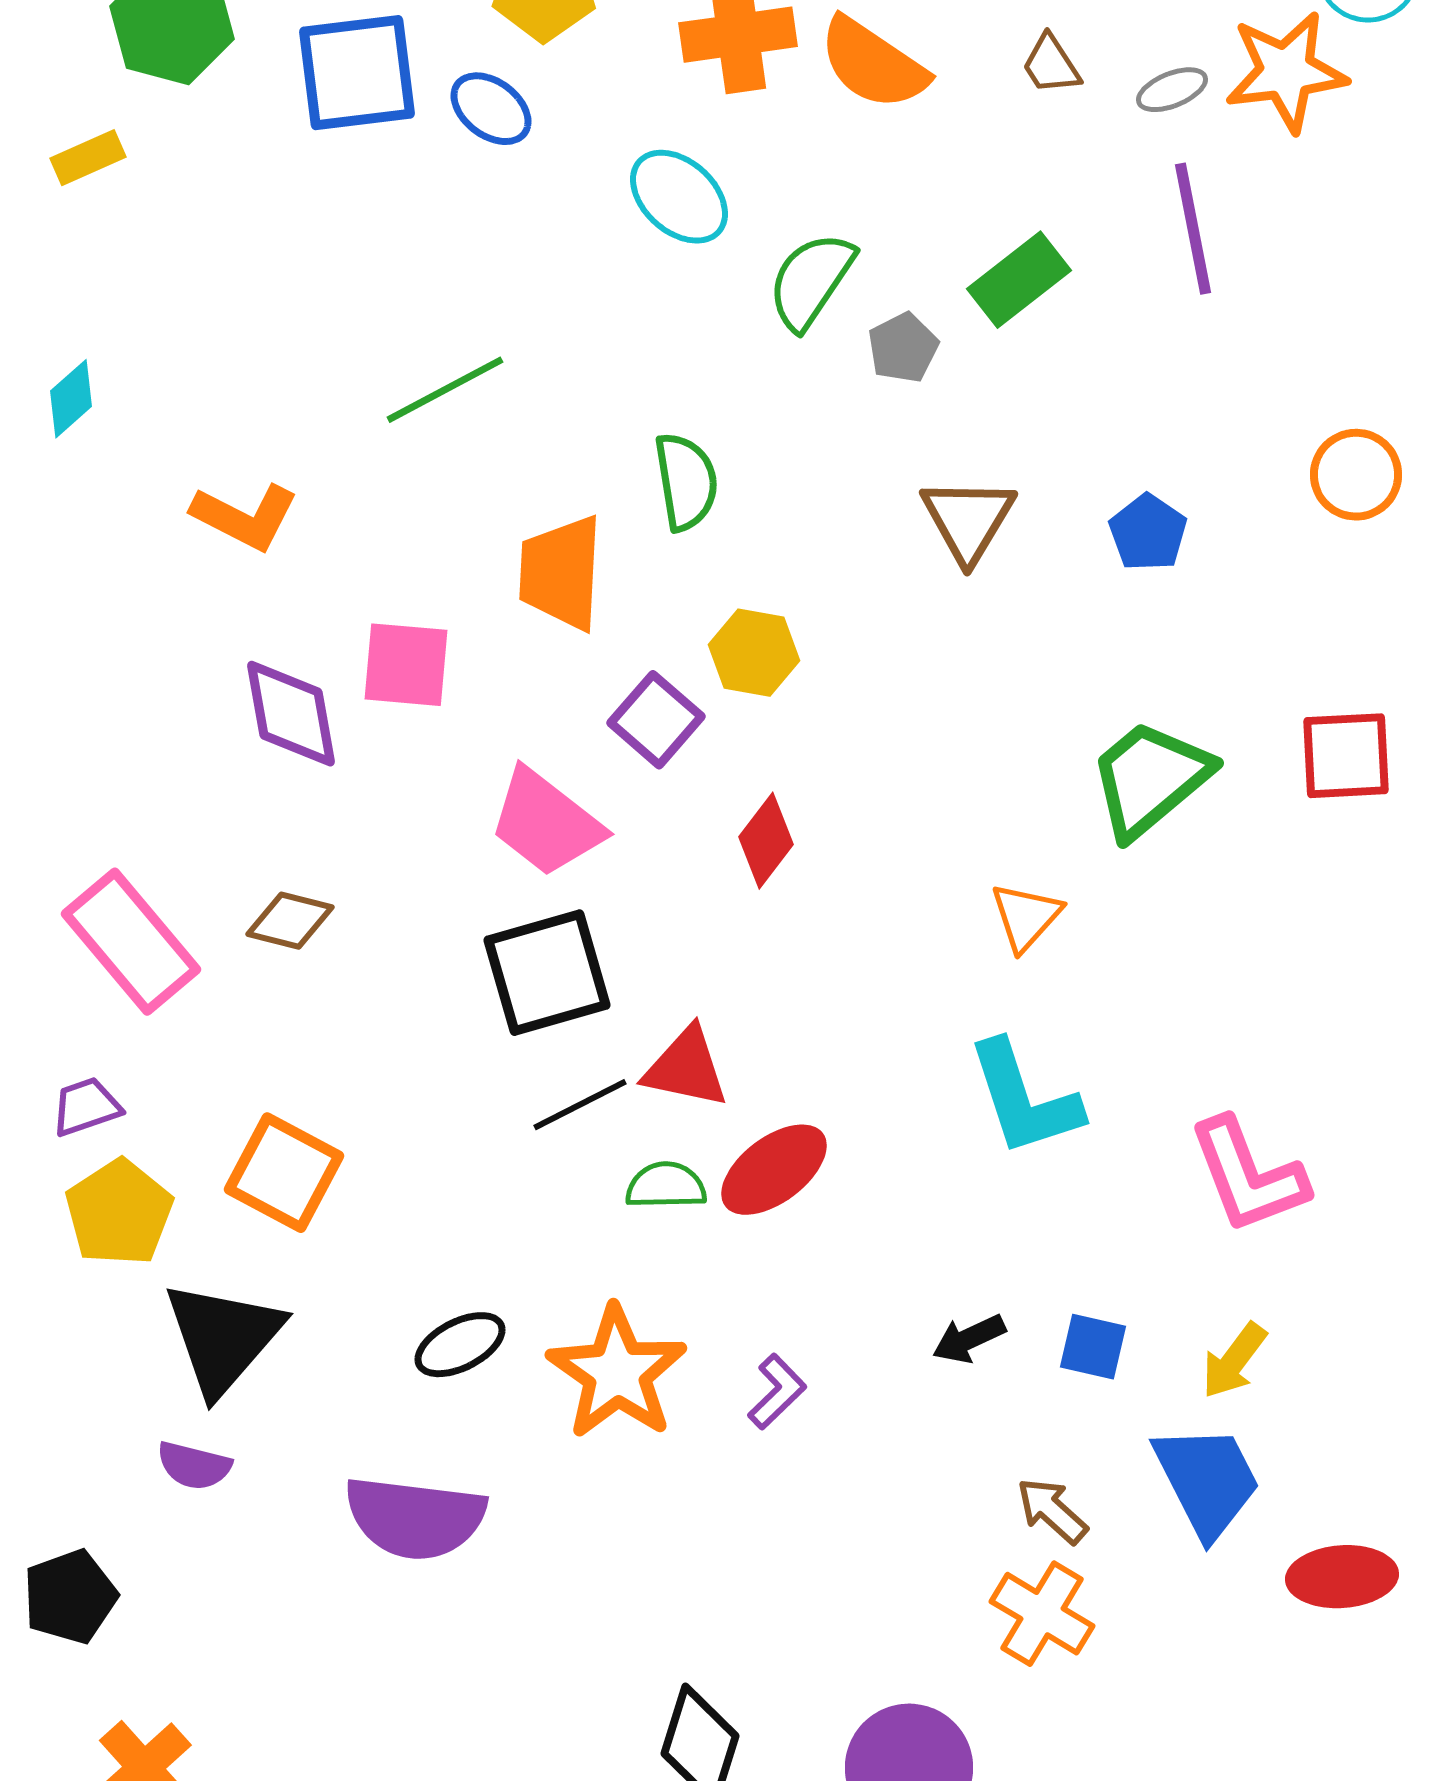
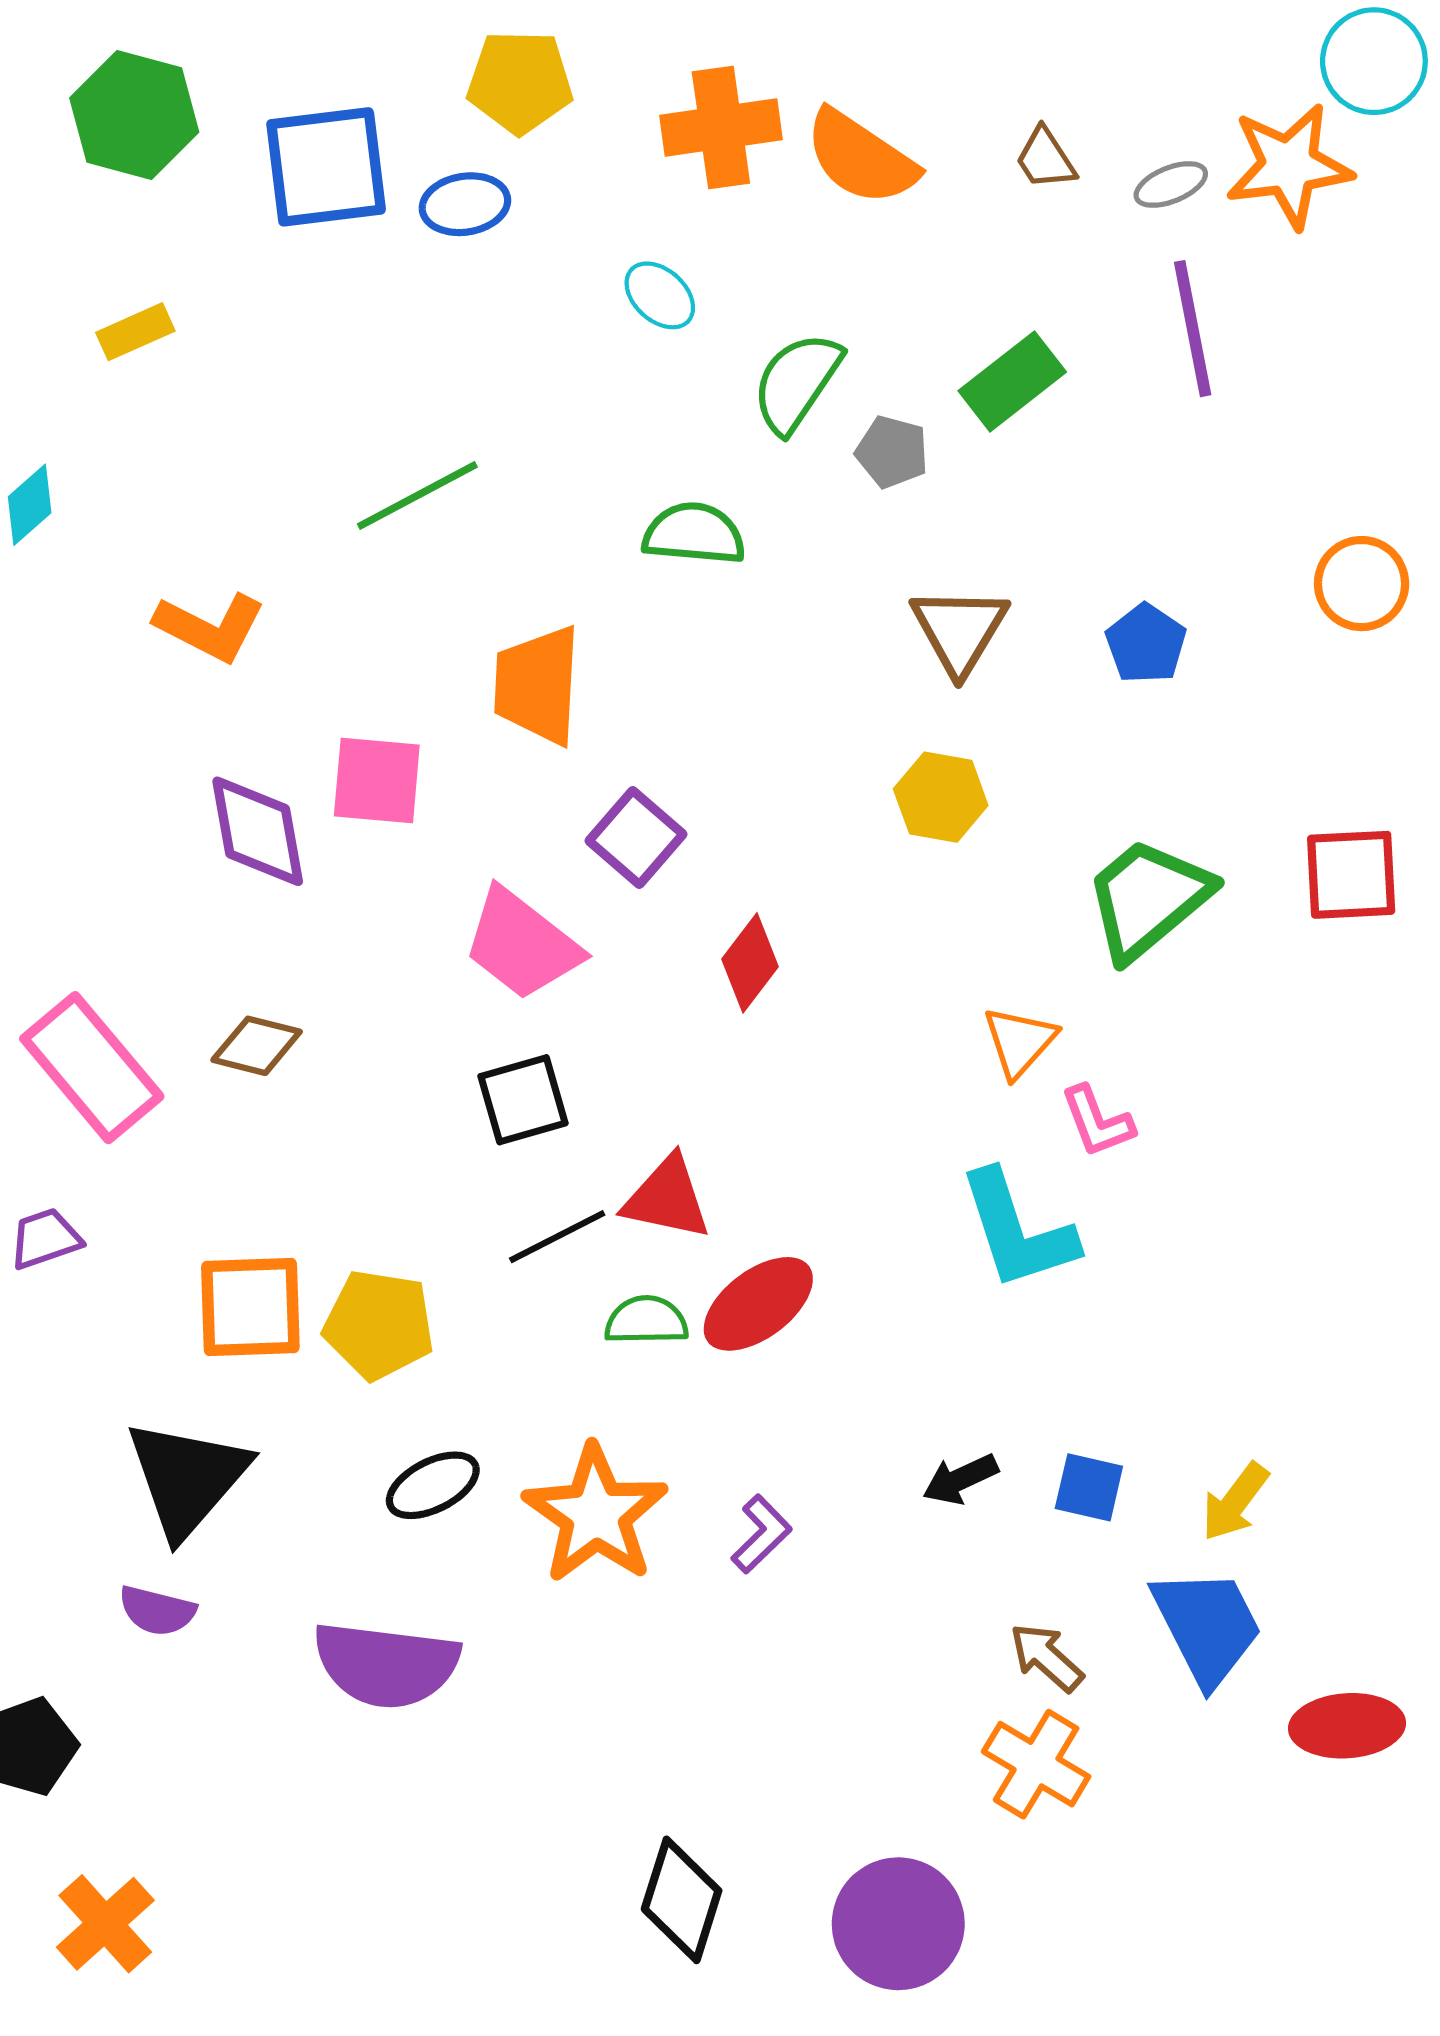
blue ellipse: (491, 109) -> (465, 204), turned -46
yellow rectangle: (88, 158) -> (135, 332), moved
cyan ellipse: (679, 197) -> (660, 295), size x0.7
gray pentagon: (903, 348) -> (892, 452), turned -30
green semicircle: (686, 482) -> (694, 534), moved, turned -76
yellow hexagon: (754, 653) -> (941, 797), moved
black square: (547, 973) -> (523, 1100), size x0.7
orange square: (284, 1173) -> (250, 1307), turned -30
pink L-shape: (1248, 1176) -> (1097, 1121), moved, size x0.6
yellow pentagon: (119, 1213) -> (379, 1325), moved, turned -30

